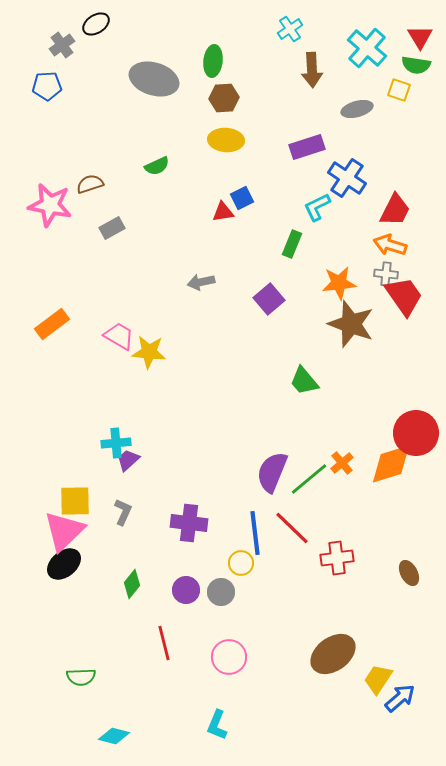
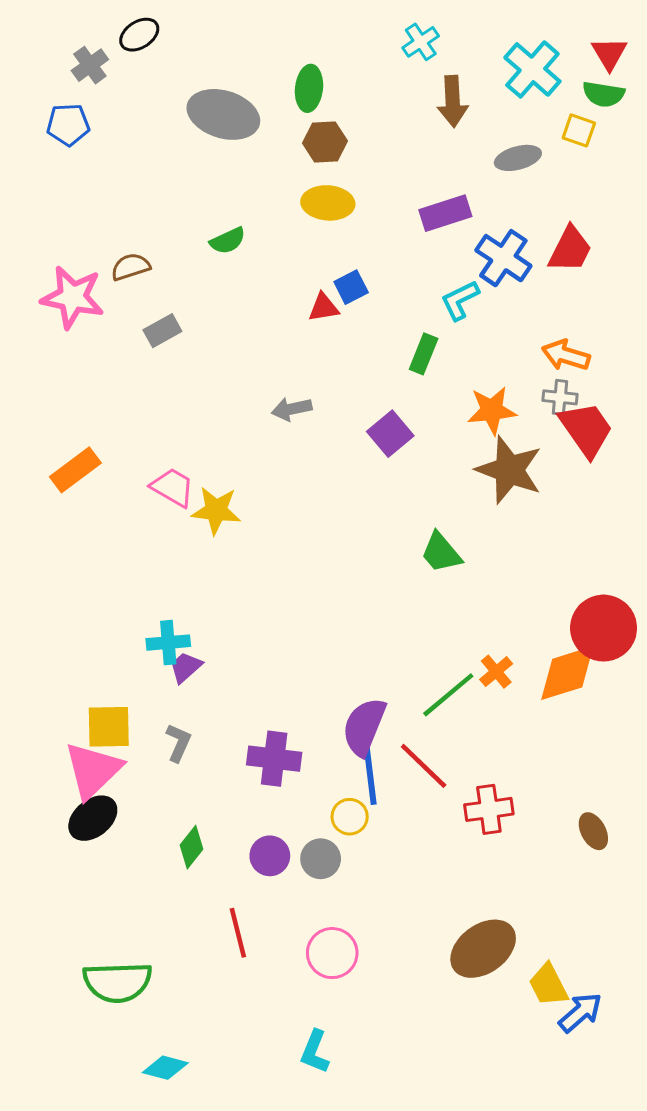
red trapezoid: (395, 210) -> (570, 249), moved
purple semicircle: (272, 472) -> (364, 727), moved
green semicircle: (81, 677) -> (117, 982), size x1.6
yellow trapezoid: (378, 679) -> (548, 985), turned -60

